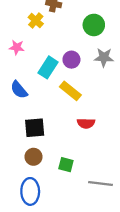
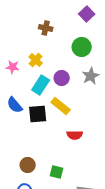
yellow cross: (36, 21) -> (36, 60), moved
gray star: (104, 57) -> (91, 76), turned -30
black square: (35, 128) -> (38, 114), moved

